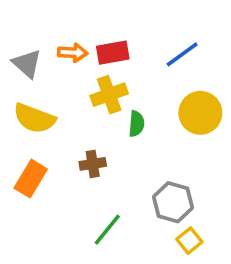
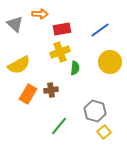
orange arrow: (73, 53) -> (40, 14), moved
gray triangle: (27, 64) -> (15, 24), moved
yellow semicircle: (34, 118) -> (19, 65), turned -50
orange rectangle: (31, 179) -> (28, 94), moved

